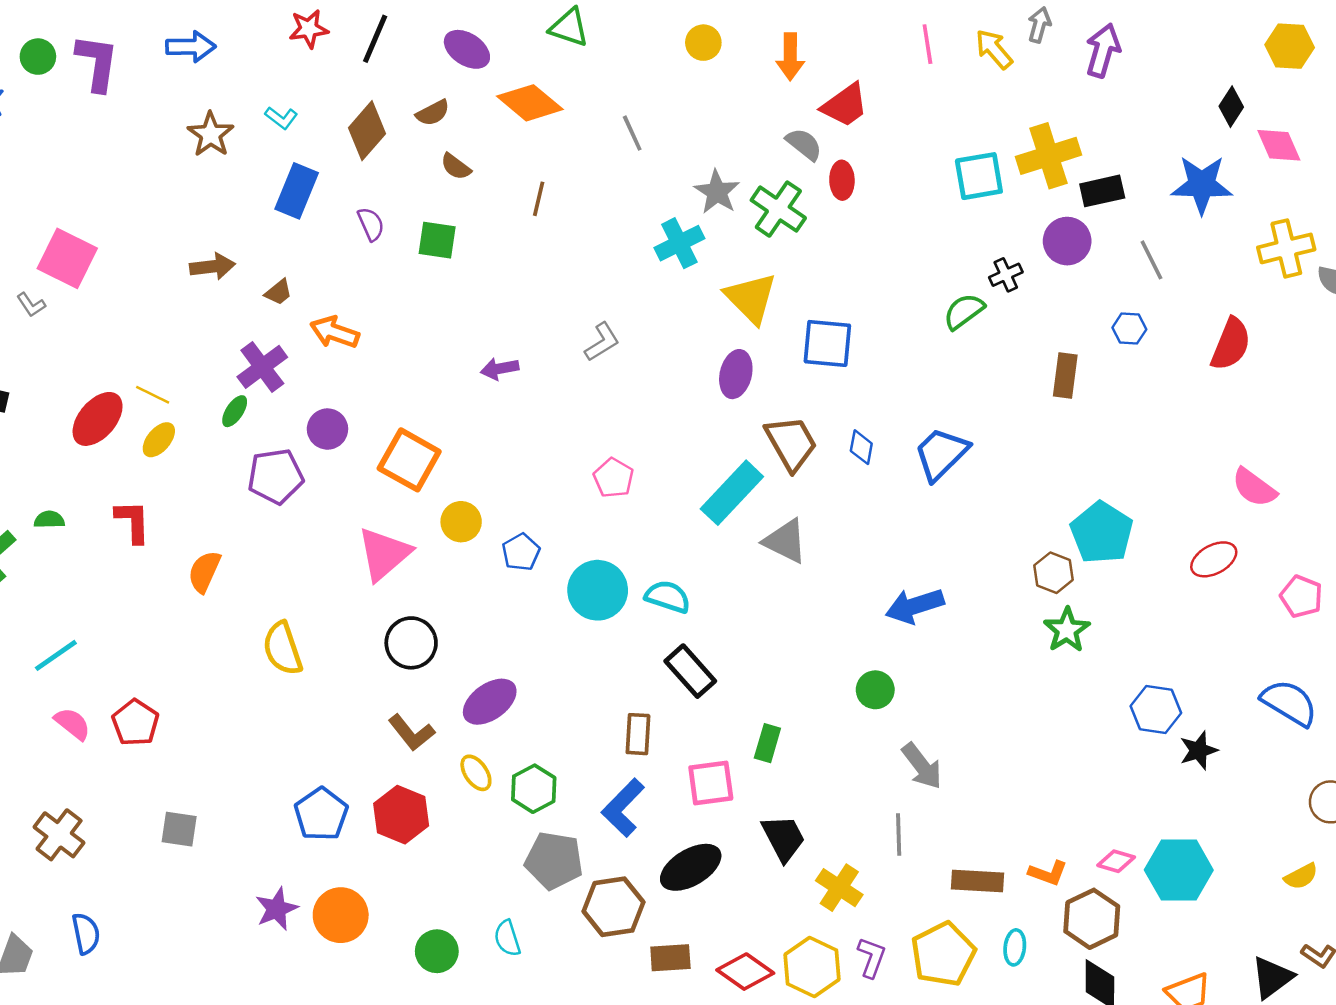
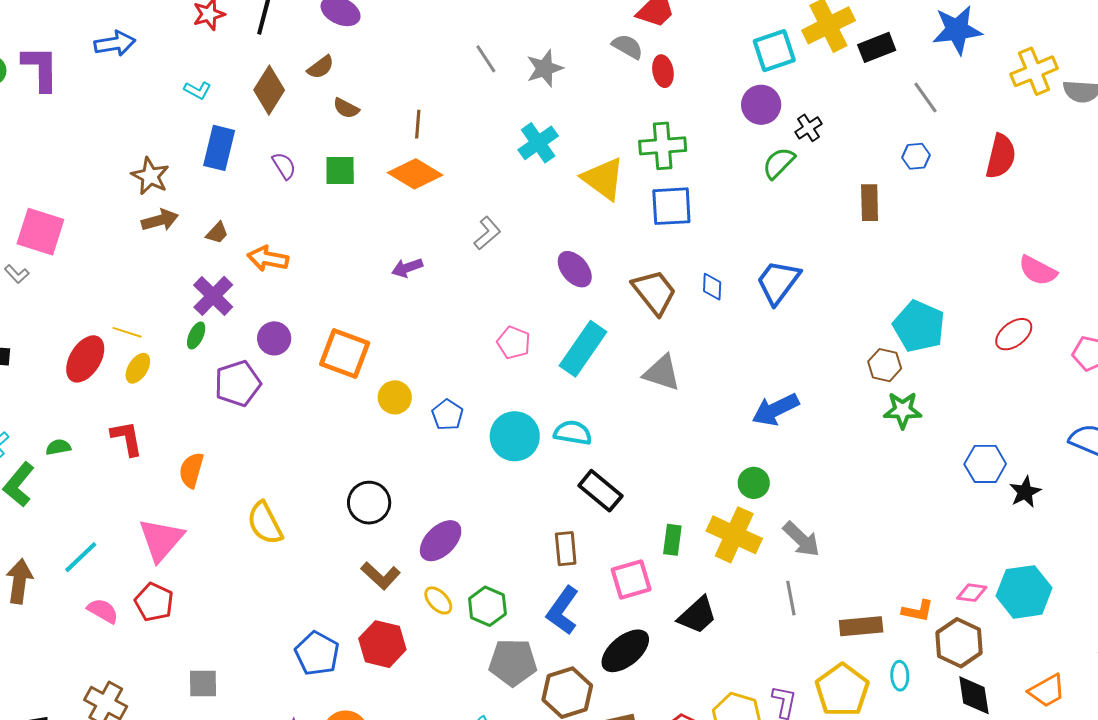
orange diamond: (530, 103) -> (415, 174), moved
brown star: (211, 134) -> (150, 176), moved
gray star: (717, 192) -> (545, 68), moved, turned 30
green cross: (778, 209) -> (663, 146), moved, turned -30
purple circle: (1067, 241) -> (761, 105), moved
purple ellipse: (736, 374) -> (575, 269), moved, turned -45
cyan rectangle: (732, 493) -> (583, 349), moved
pink triangle: (384, 554) -> (161, 540), moved
green star: (1067, 630) -> (903, 410), turned -30
black trapezoid: (783, 838) -> (697, 615), turned 84
yellow cross: (839, 888) -> (734, 535), moved, size x1.4

